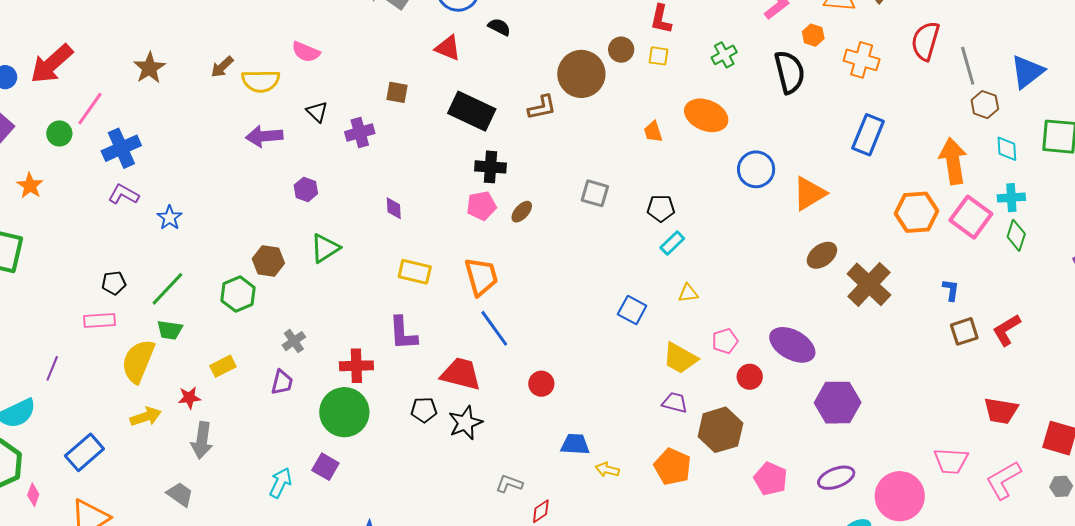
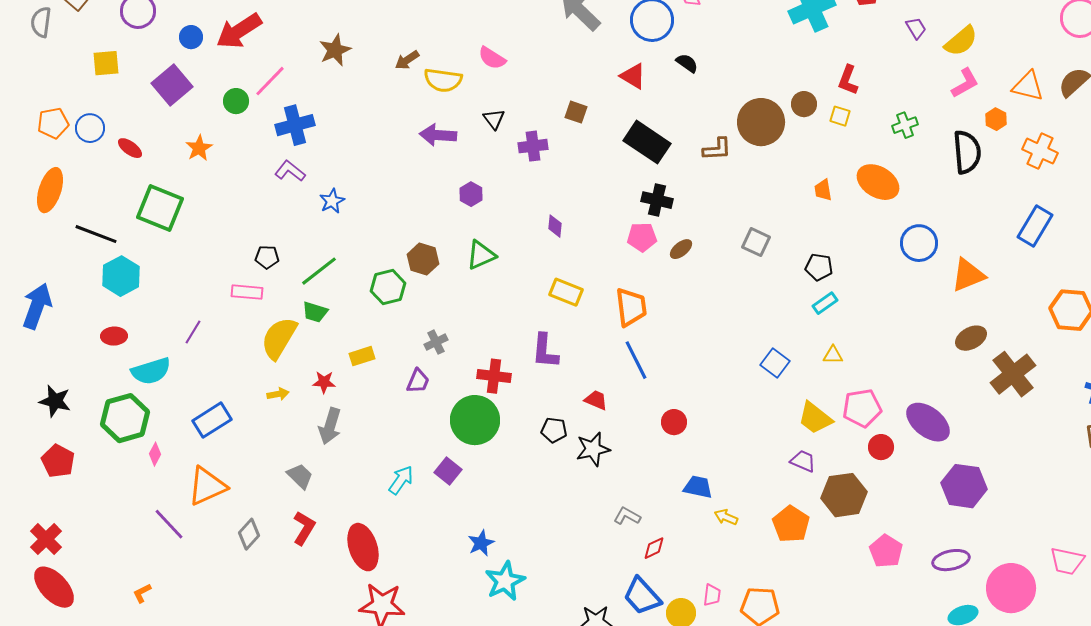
pink pentagon: (725, 341) -> (862, 408), size x1.5
red trapezoid: (461, 374) -> (596, 400), size x0.6
yellow arrow: (146, 417) -> (278, 394), size x0.7

